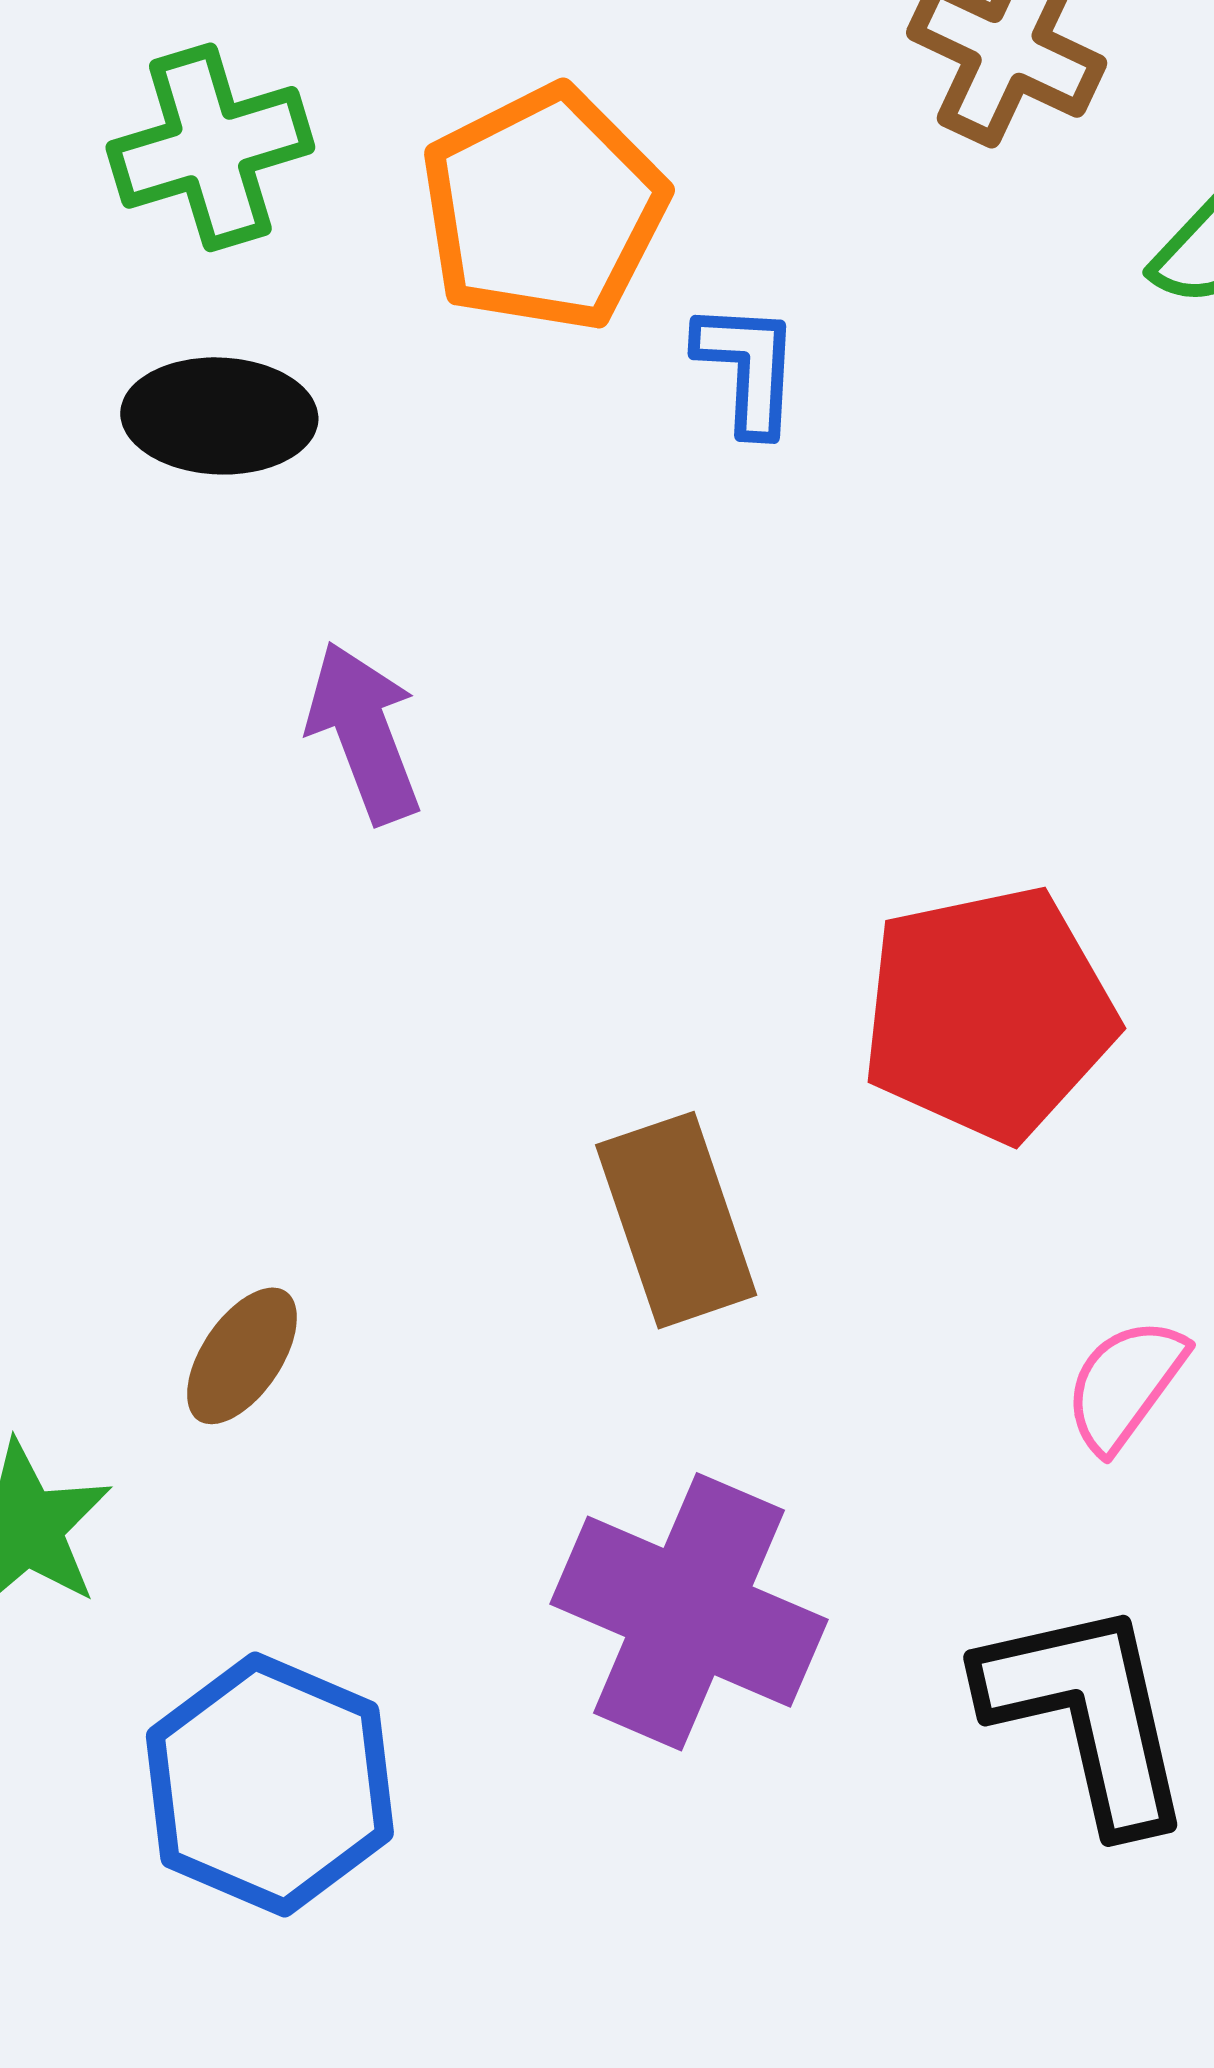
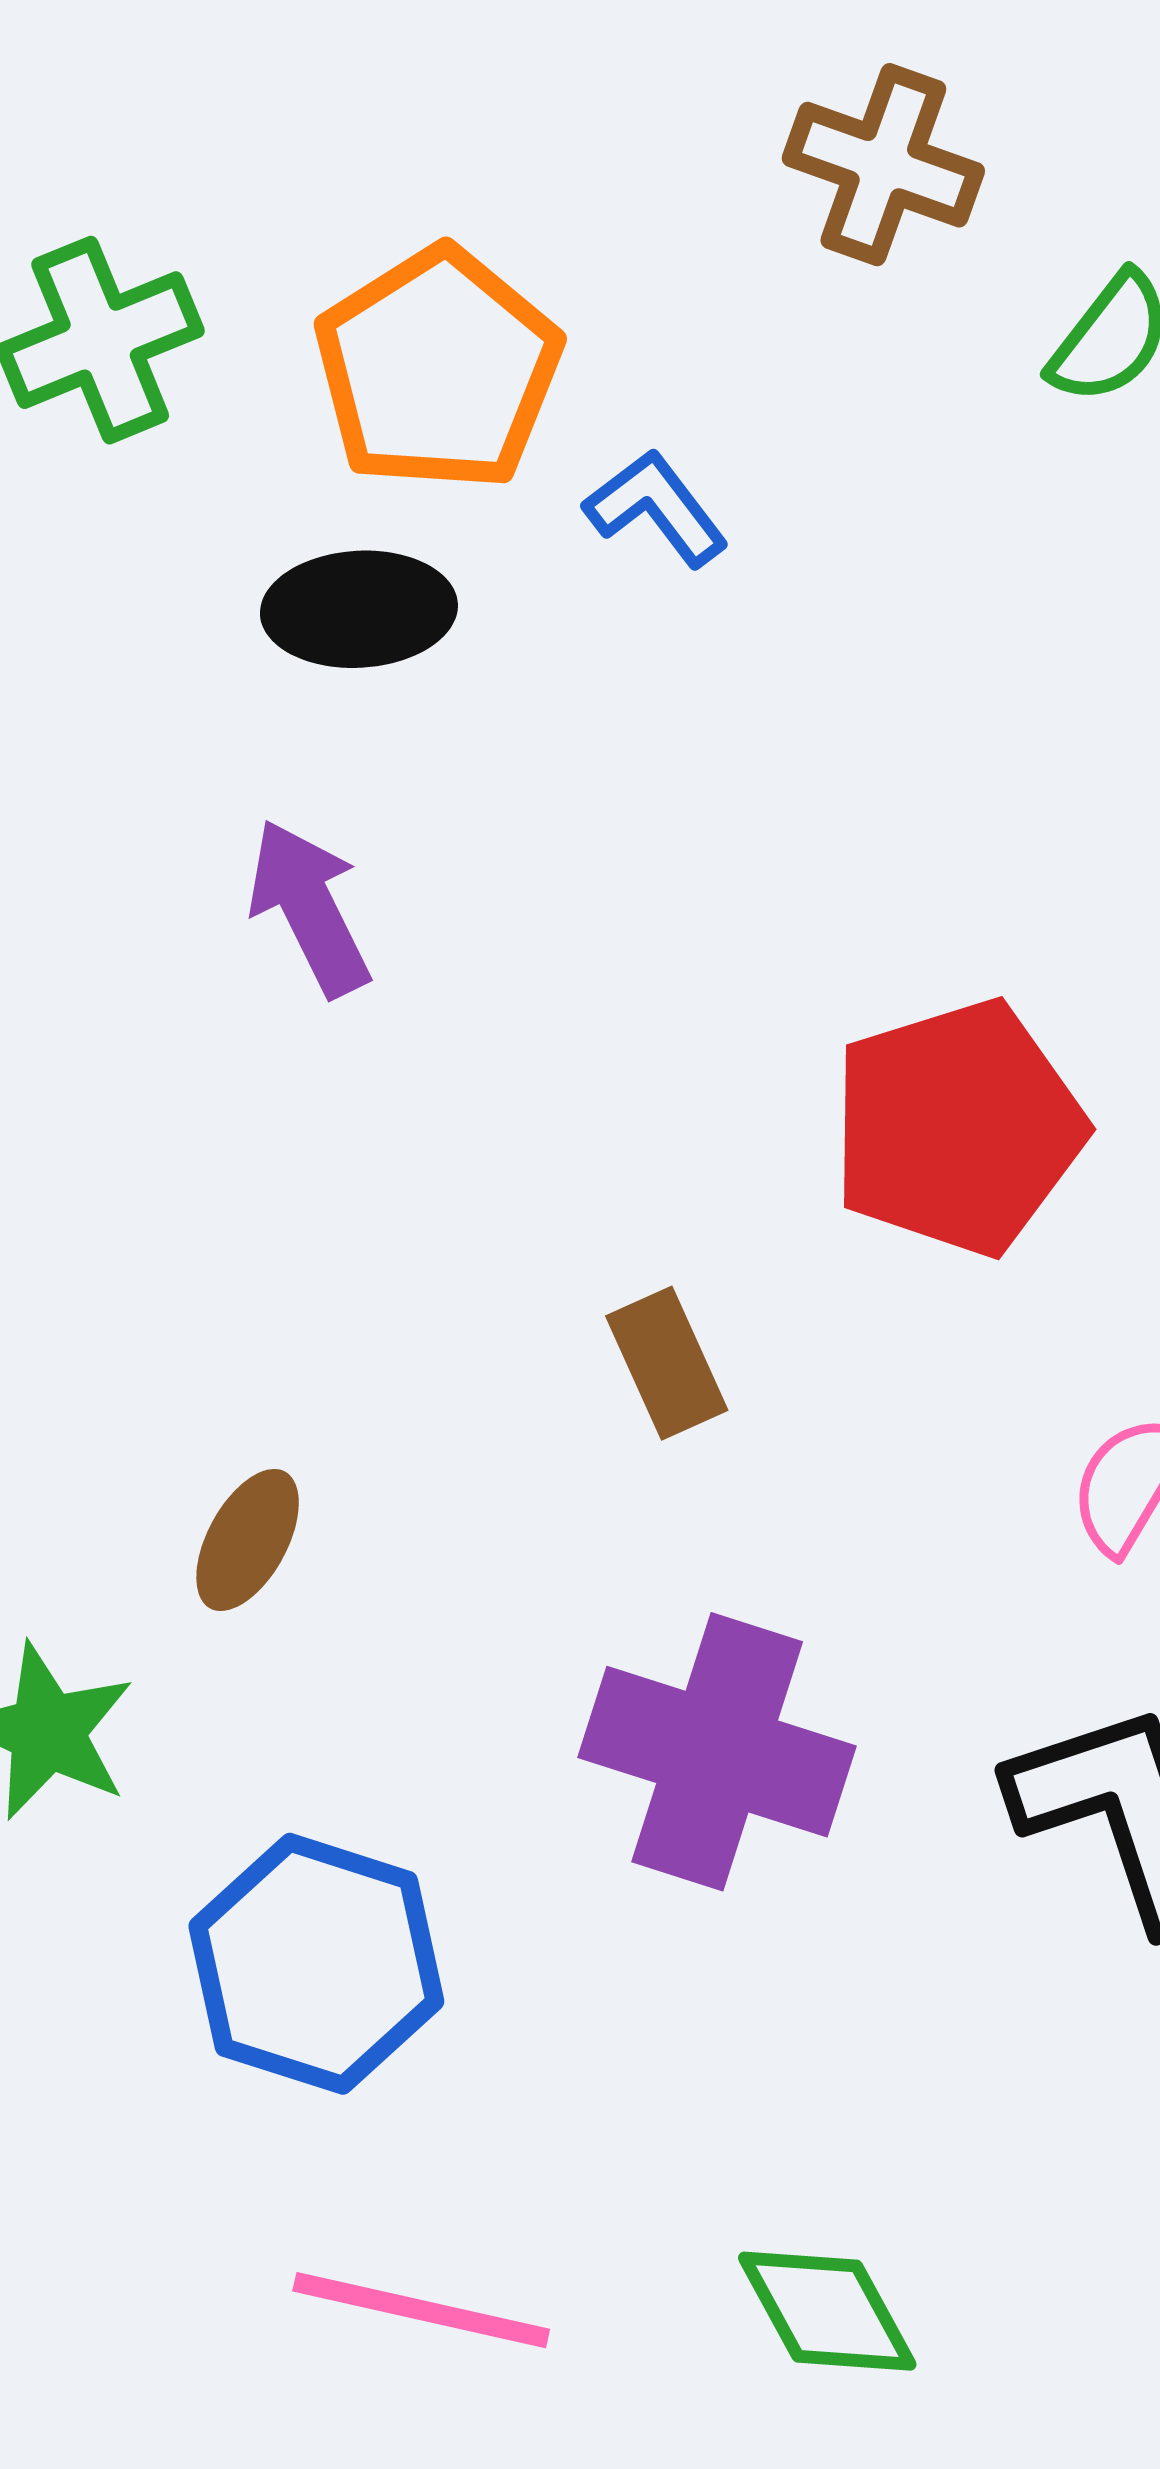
blue L-shape: (748, 368) -> (656, 508), turned -35
black ellipse: (219, 416) -> (359, 609), moved
brown rectangle: (676, 1220) -> (667, 1363), size x0.7

